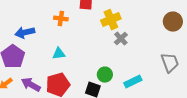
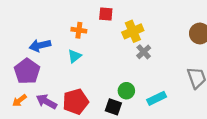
cyan triangle: (59, 54) -> (75, 56), moved, turned -32

